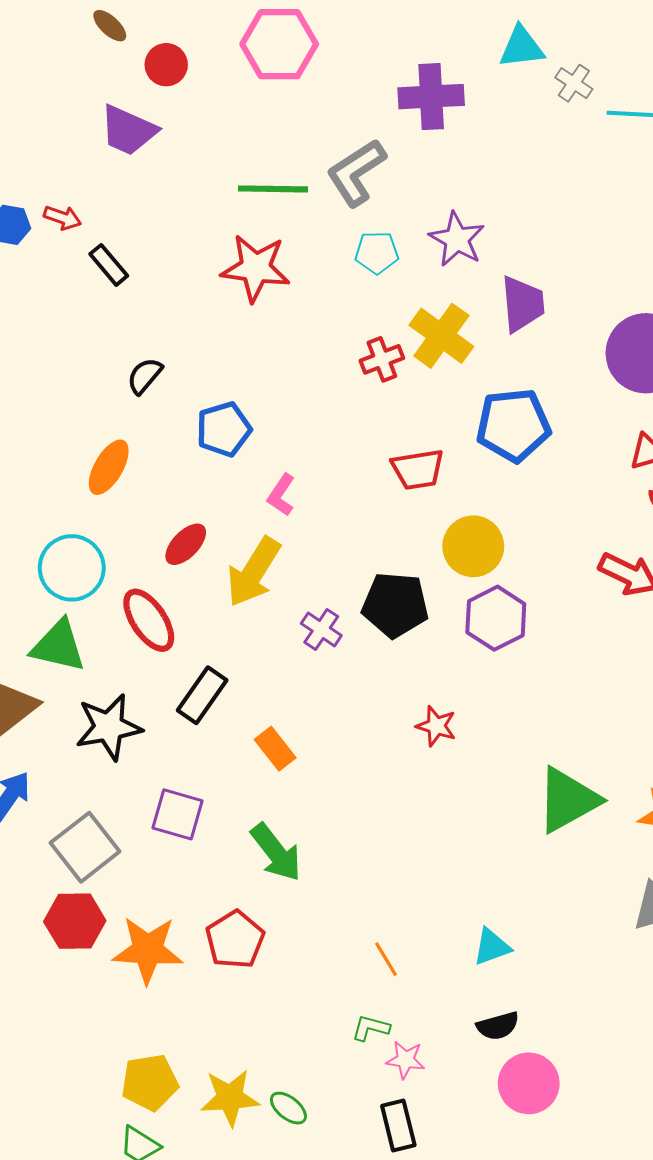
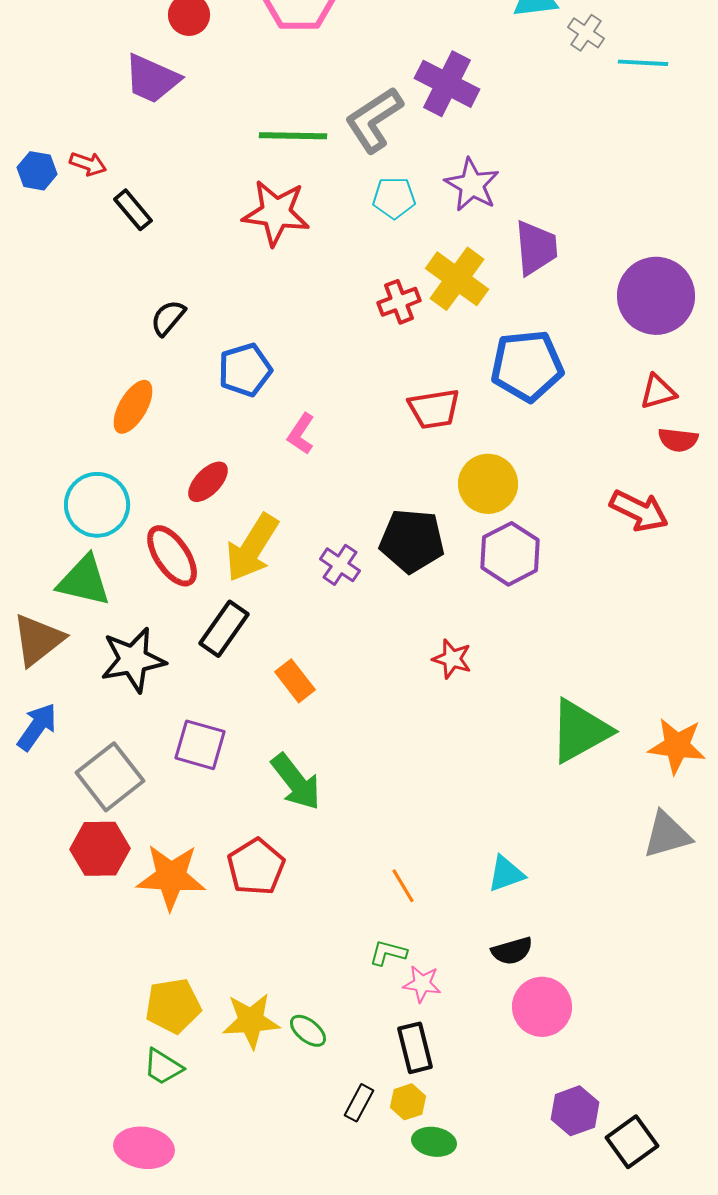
purple cross: (431, 97) -> (447, 84), moved, turned 30
yellow arrow: (253, 572) -> (252, 548), moved

